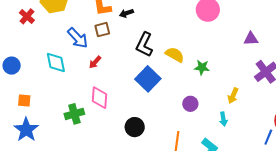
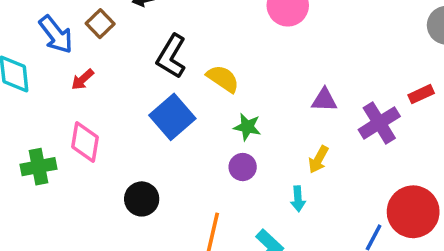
brown square: (102, 30) -> (100, 24), turned -35
purple triangle: (251, 39) -> (324, 100), moved
green star: (202, 67) -> (247, 127), moved

